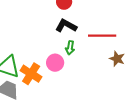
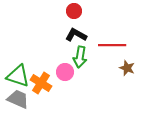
green arrow: (70, 48) -> (80, 57), size x1.5

